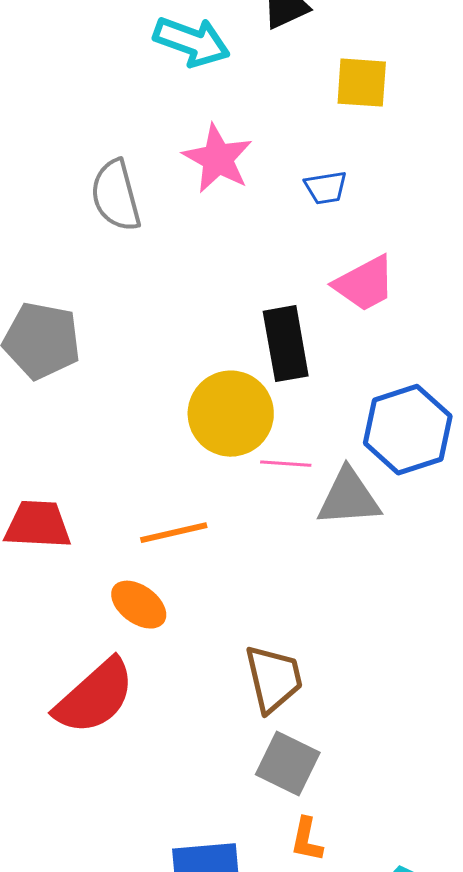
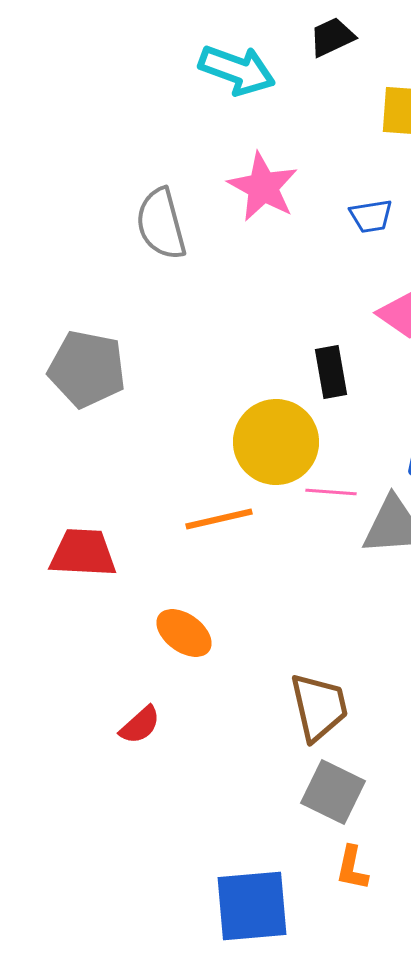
black rectangle: (286, 344) -> (331, 372), size x0.7
orange line: (174, 533) -> (219, 519), moved
red semicircle: (95, 697) -> (140, 725), size x0.5

